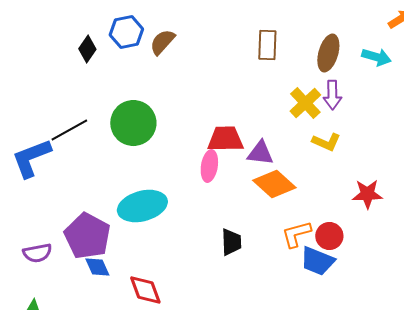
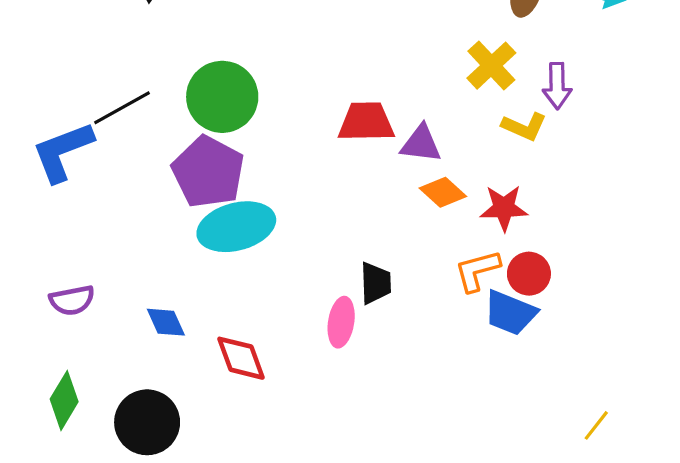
purple arrow: (332, 95) -> (557, 86), moved
pink ellipse: (209, 166) -> (341, 322), moved
orange diamond: (274, 184) -> (443, 192), size x0.7
red star: (367, 194) -> (504, 208), moved
purple pentagon: (87, 236) -> (208, 172), moved

